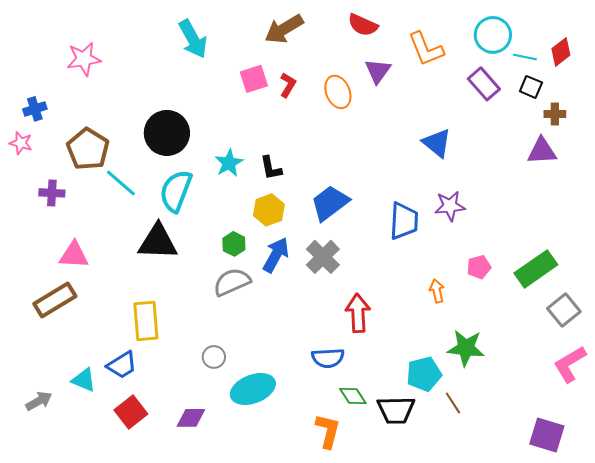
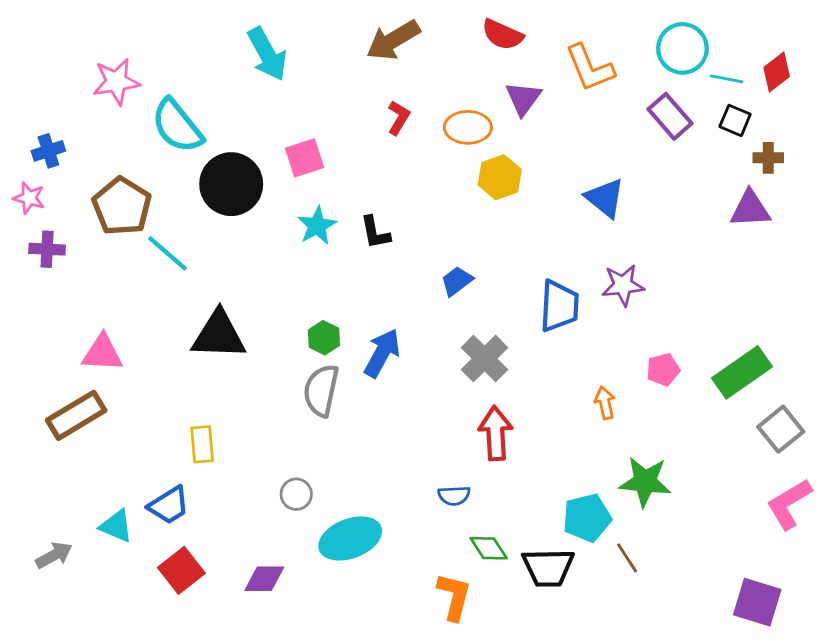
pink square: (254, 79) -> (305, 158), moved
orange ellipse: (338, 92) -> (468, 127), turned -68
cyan semicircle: (176, 191) -> (177, 126), moved, turned -60
purple cross: (52, 193) -> (47, 249), moved
blue trapezoid: (330, 203) -> (457, 281), size x0.6
yellow hexagon: (269, 210) -> (500, 177), moved
gray cross: (323, 257) -> (485, 359), moved
gray semicircle: (232, 282) -> (321, 390), turned -54
yellow rectangle: (146, 321) -> (202, 444), size x0.7
blue semicircle: (328, 358) -> (454, 496), size x0.7

